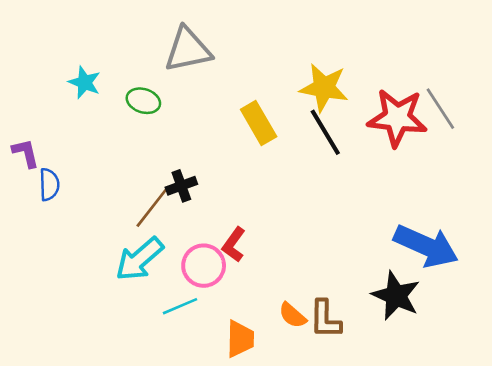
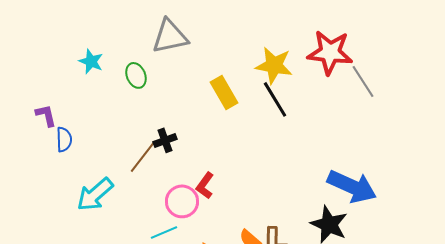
green ellipse: (143, 101) -> (136, 75), turned 50
red star: (397, 118) -> (330, 52), moved
cyan arrow: (139, 259) -> (95, 194), moved

